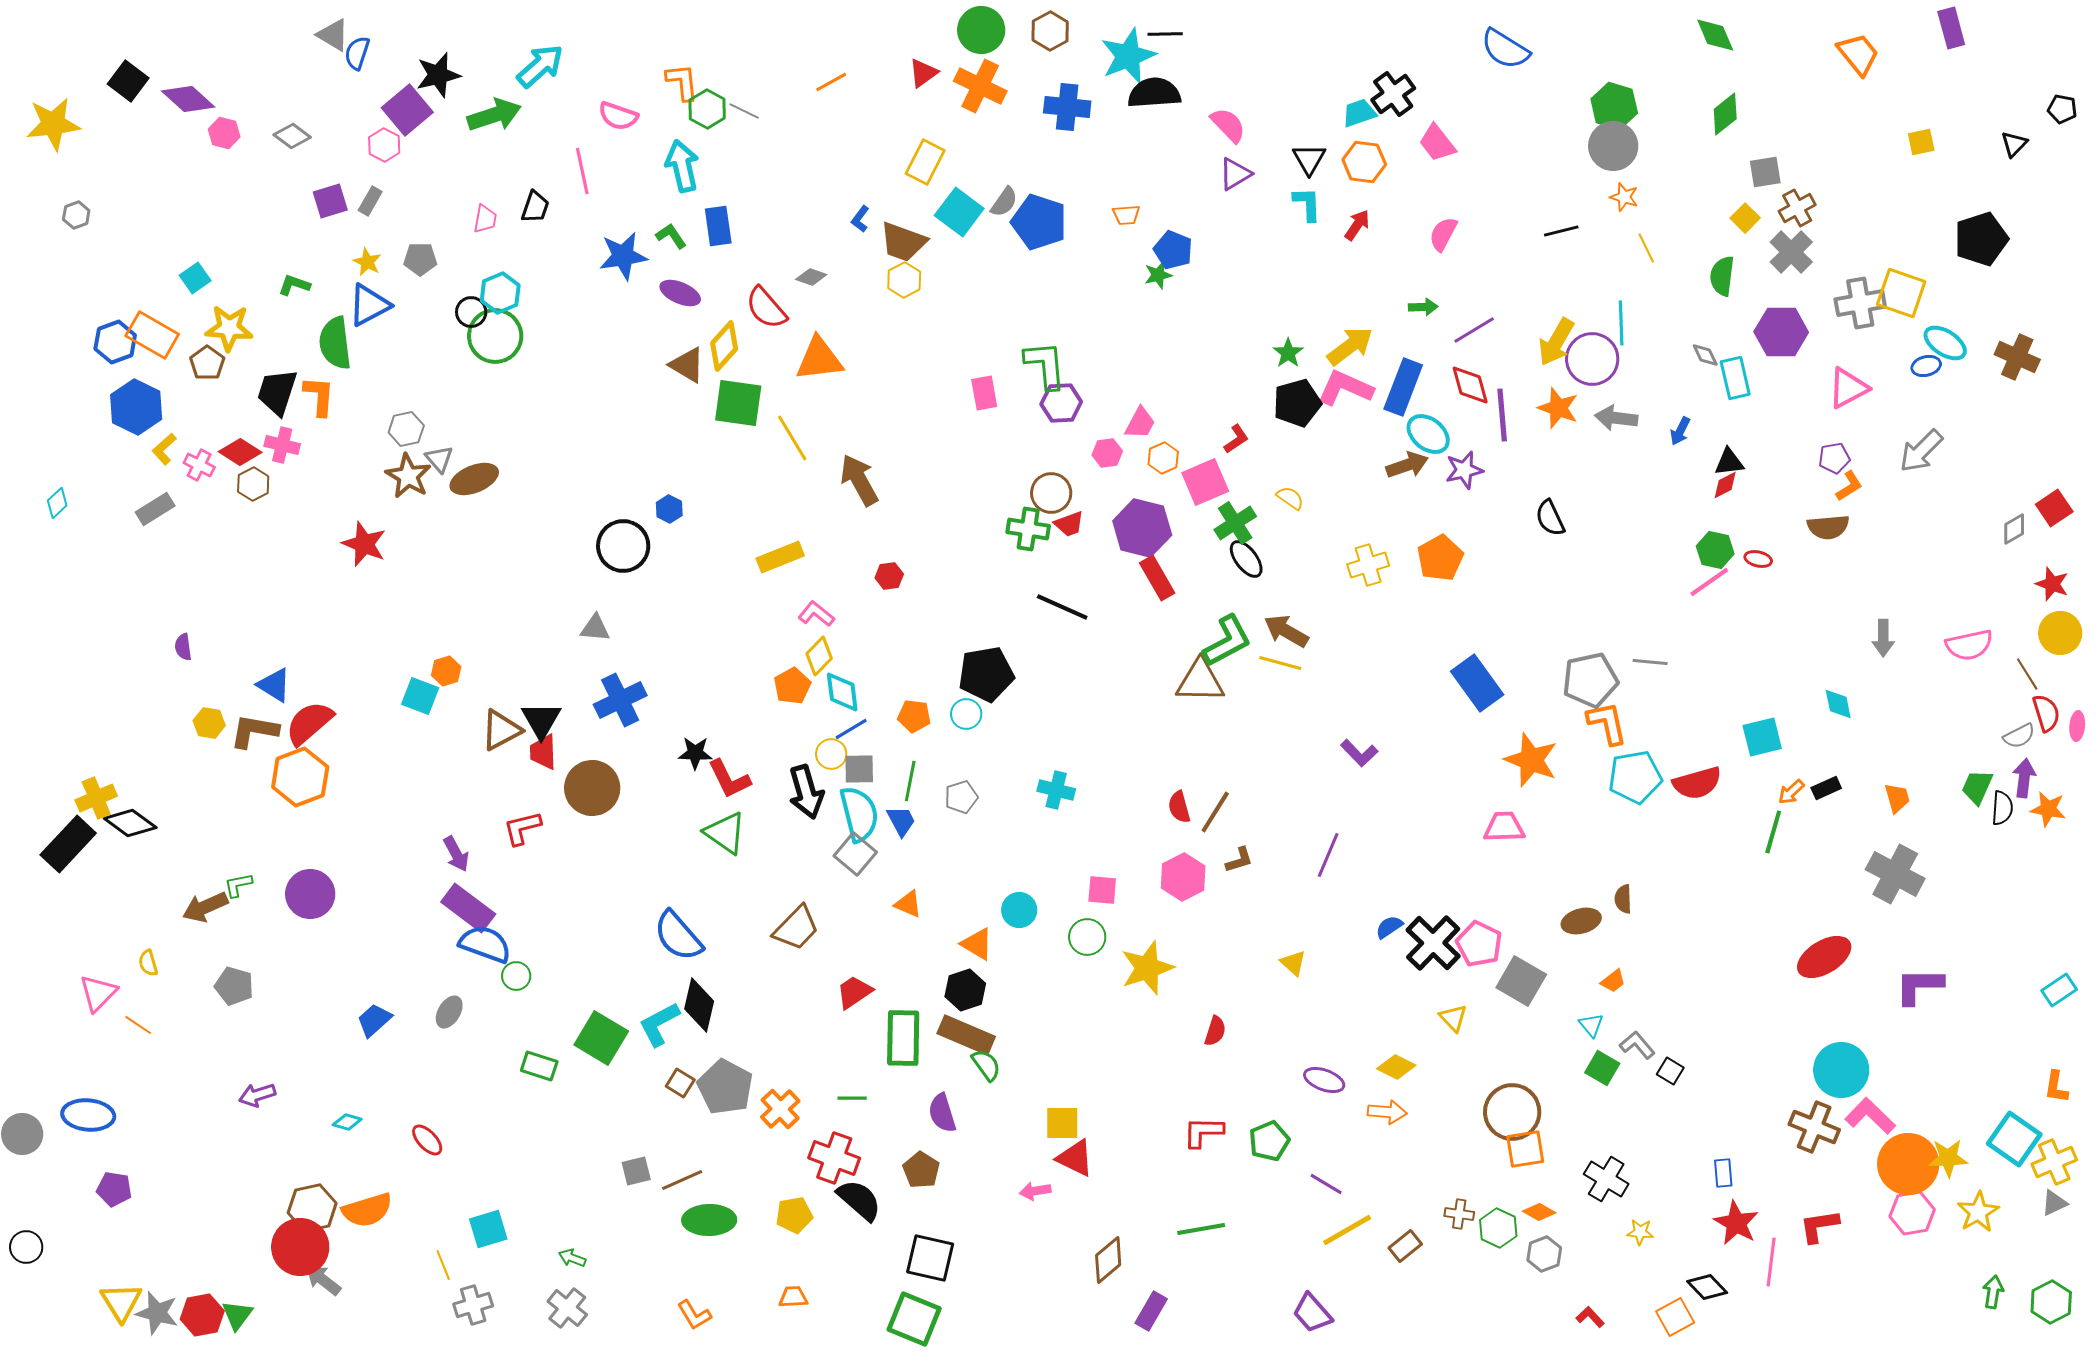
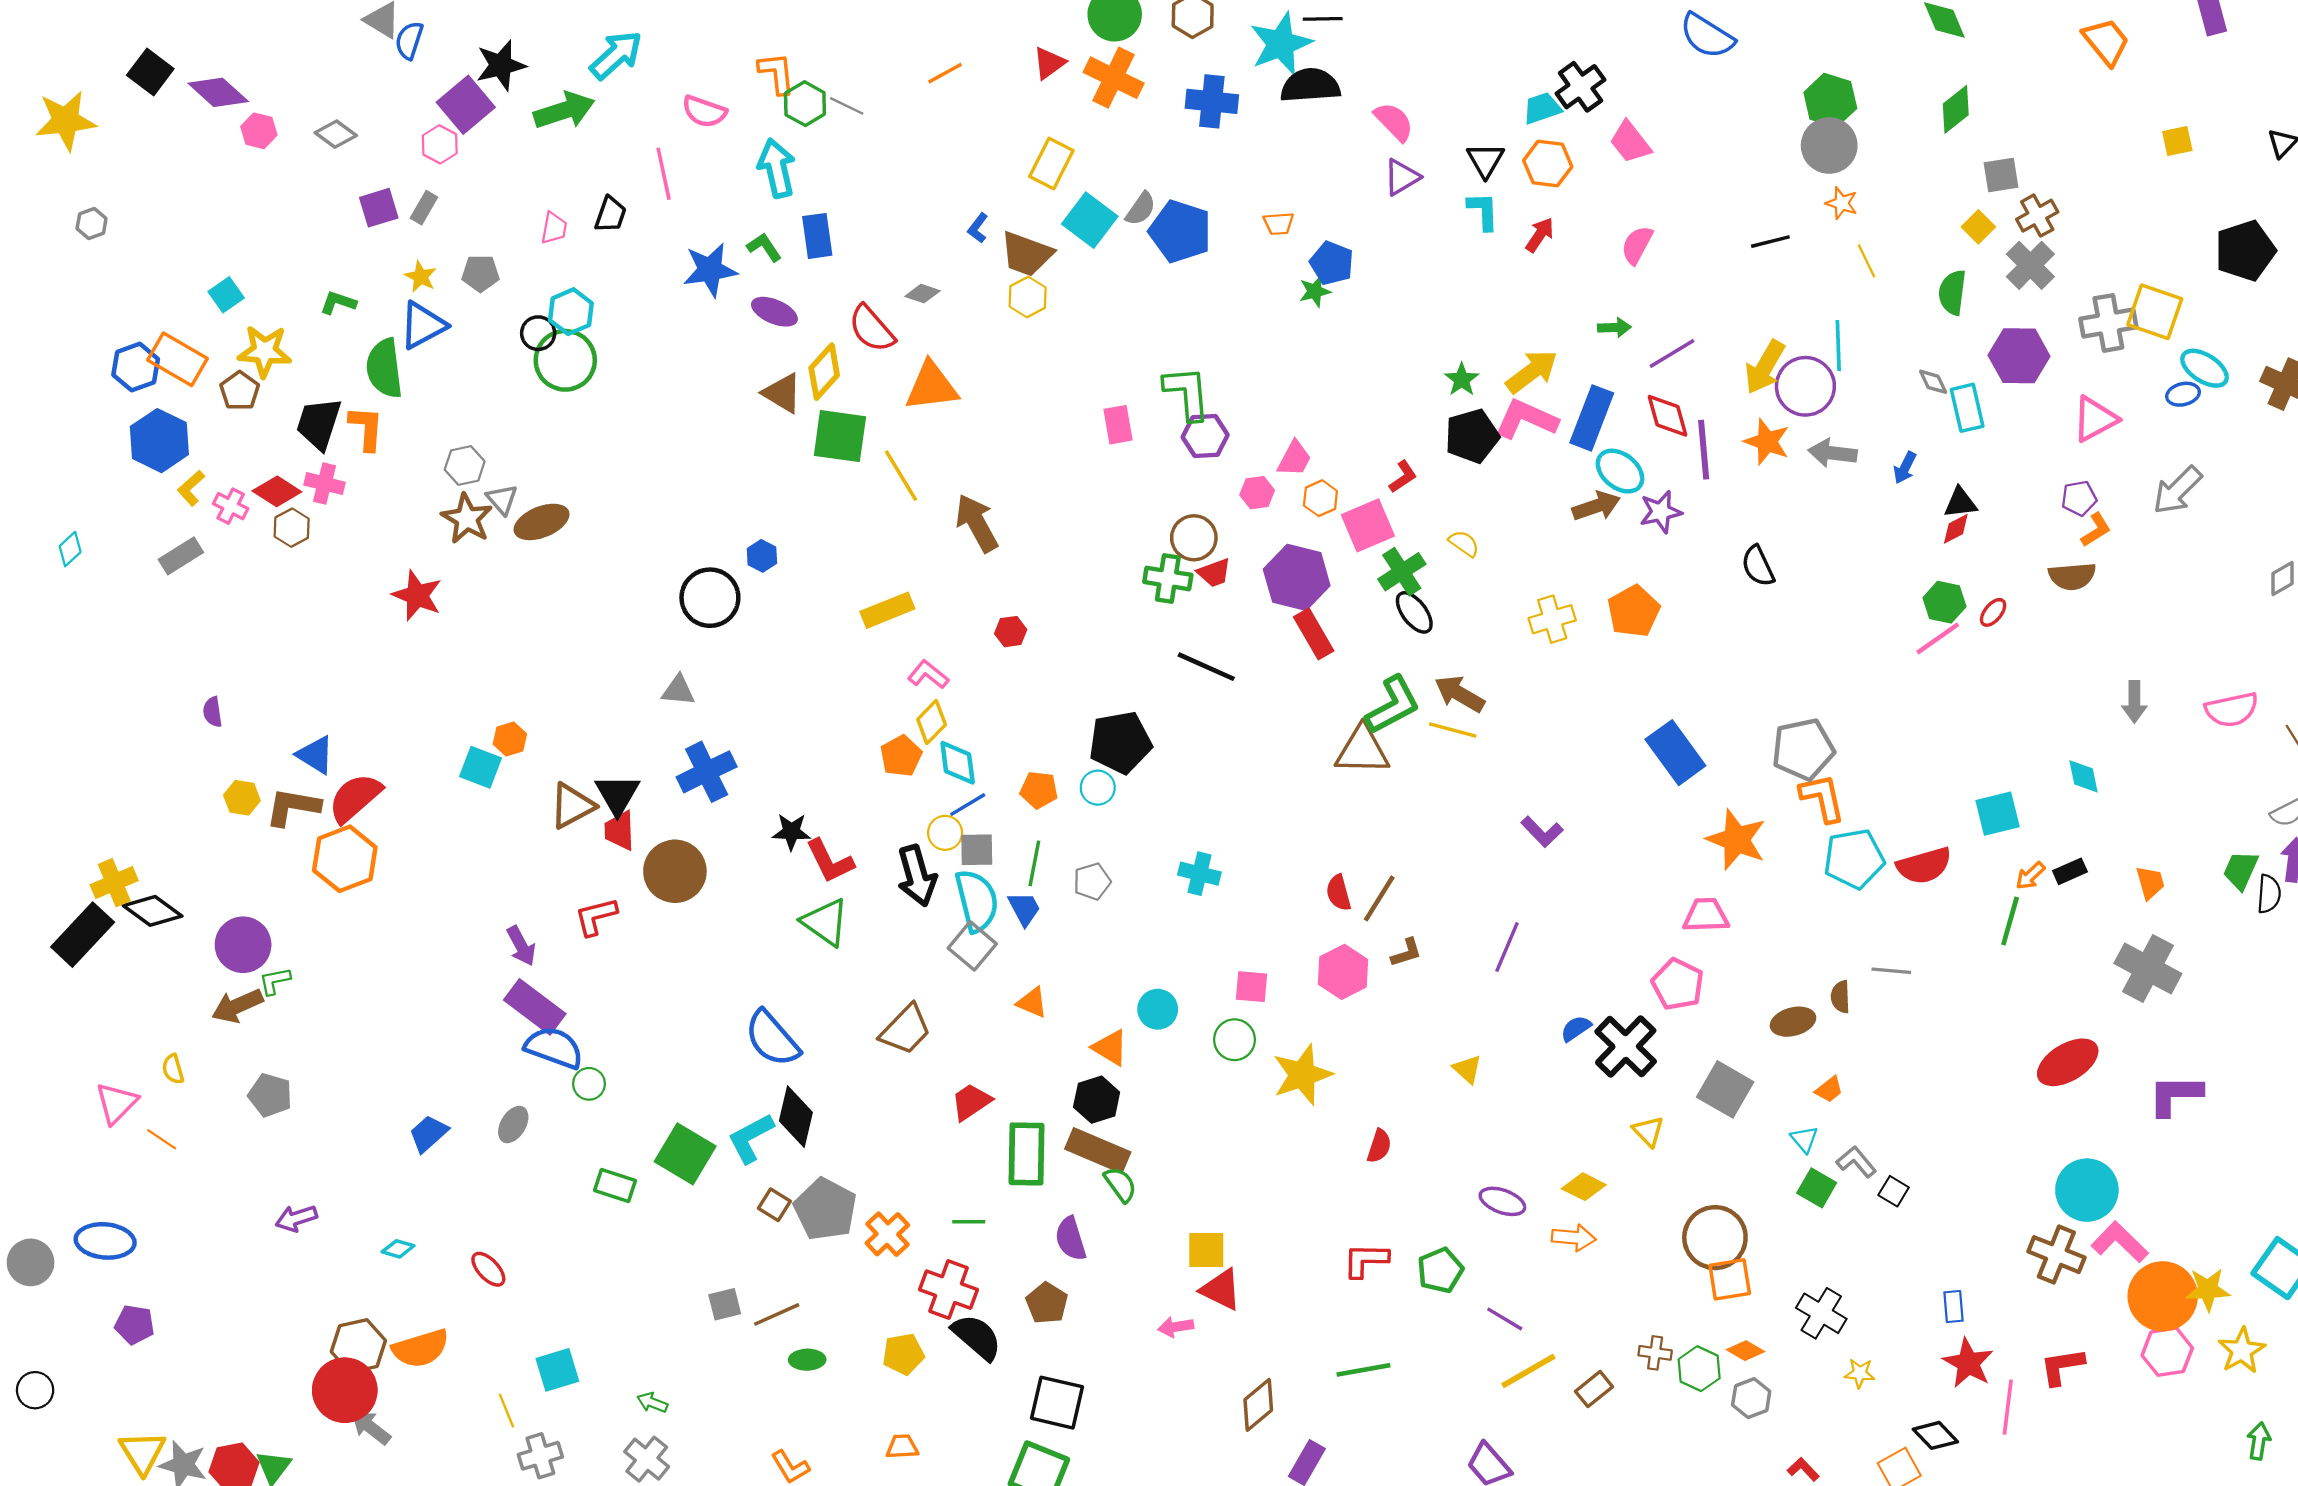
red ellipse: (1758, 559) -> (1993, 612), turned -64
gray line: (1650, 662) -> (1891, 971), moved
purple circle: (310, 894) -> (243, 945), moved
pink pentagon: (1479, 944) -> (1678, 984), moved
green ellipse: (709, 1220) -> (807, 1360), size x0.6

